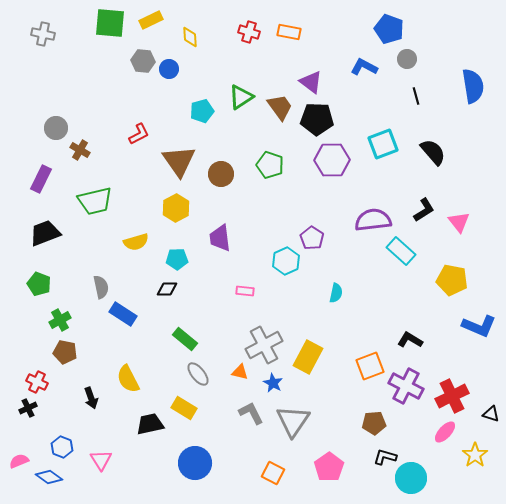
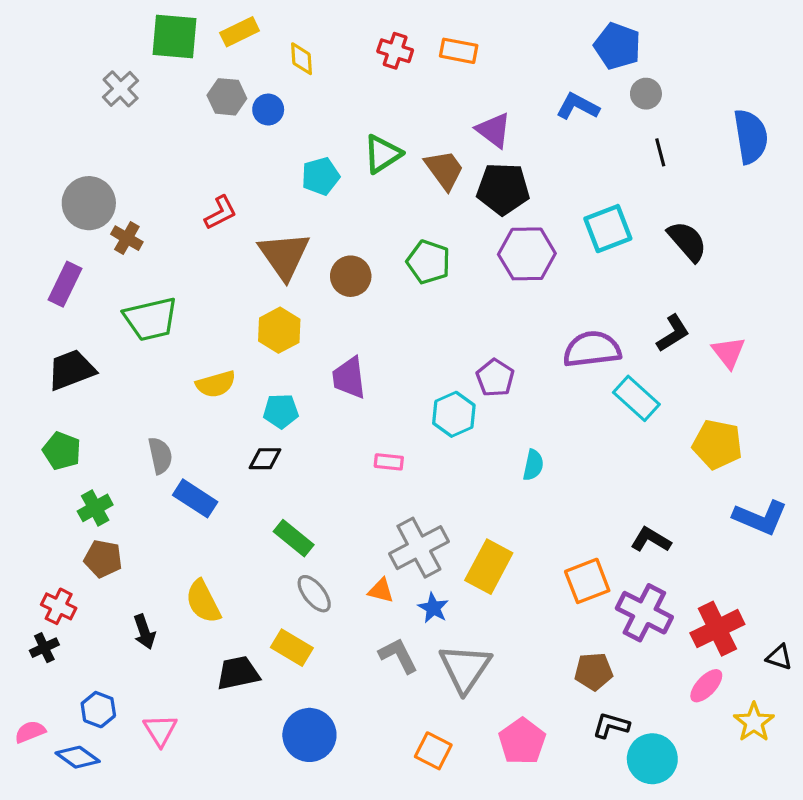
gray cross: (43, 34) -> (121, 89), moved, turned 35
gray circle: (56, 128) -> (89, 203), size x1.4

